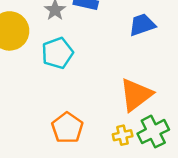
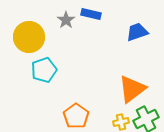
cyan pentagon: (57, 53) -> (44, 70), moved

